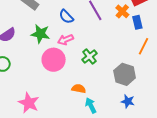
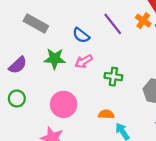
green cross: (90, 57) -> (113, 77), turned -35
pink circle: (54, 60) -> (64, 104), moved

